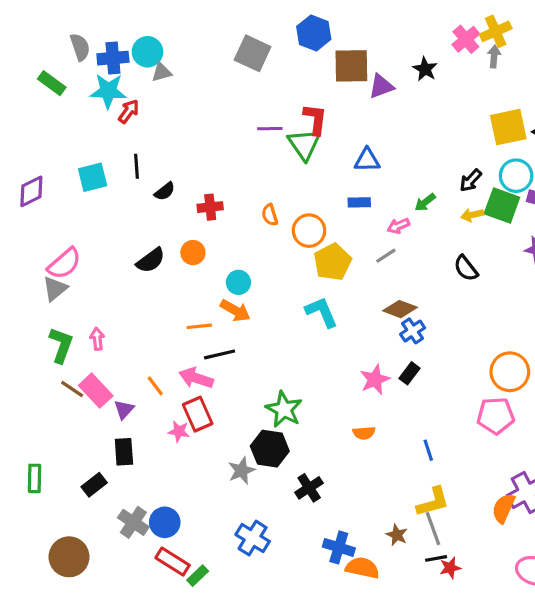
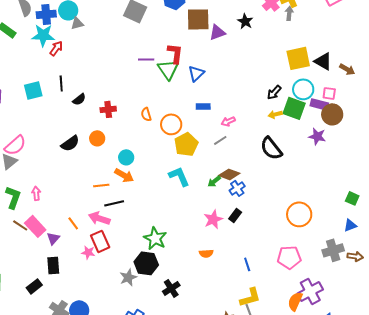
blue triangle: (367, 160) -> (196, 73), moved, turned -42
green arrow: (425, 202) -> (214, 181), moved
black semicircle: (466, 268) -> (271, 148), size x1.4
pink pentagon: (496, 416) -> (289, 257), moved

